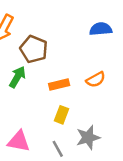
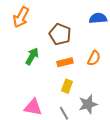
brown pentagon: (34, 49) -> (60, 34), moved
orange semicircle: (96, 79) -> (94, 58), turned -35

